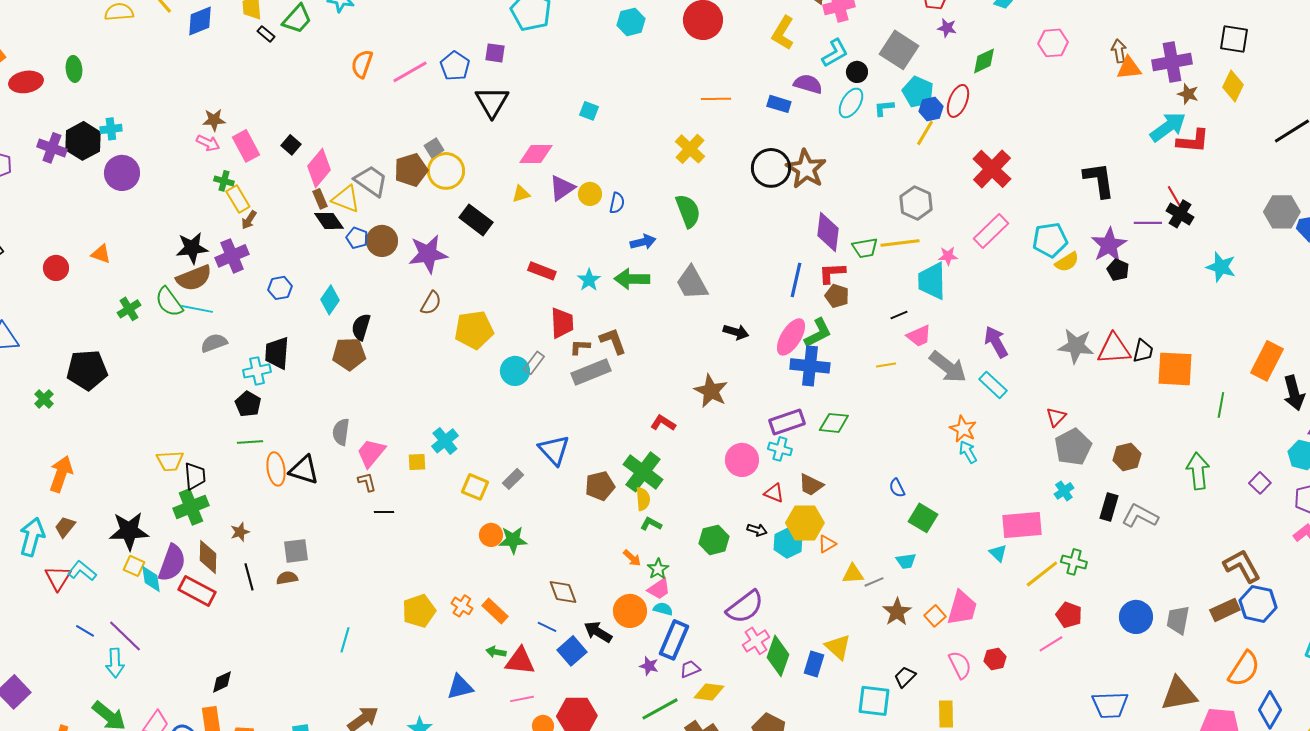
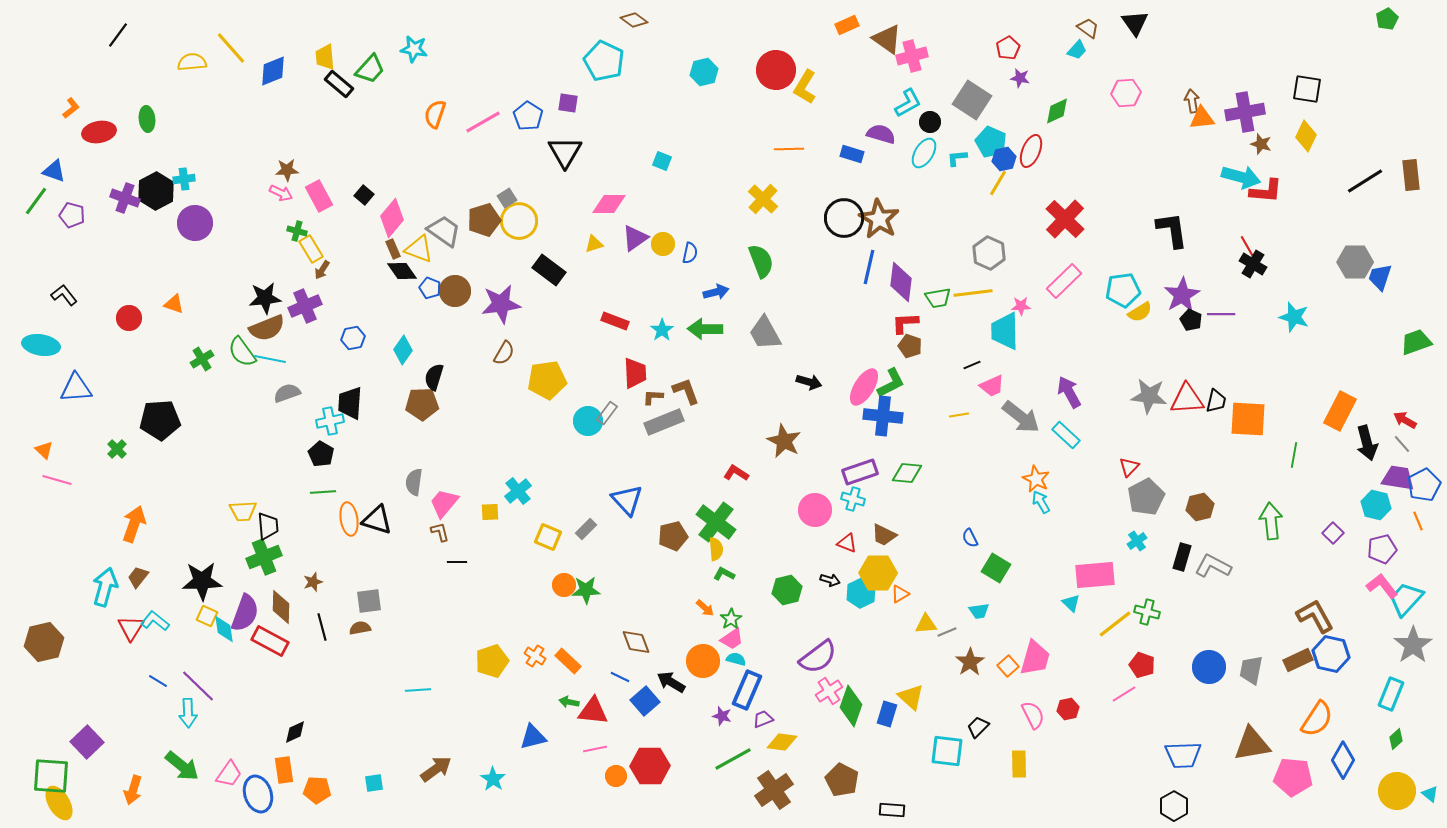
yellow L-shape: (783, 33) -> (805, 87), moved
black rectangle: (266, 34) -> (339, 84), size x1.6
cyan arrow: (1168, 127) -> (1241, 177), turned 51
purple line: (1148, 223) -> (1221, 314), moved
blue line: (796, 280) -> (869, 267), moved
cyan line: (345, 640) -> (418, 690), turned 70

